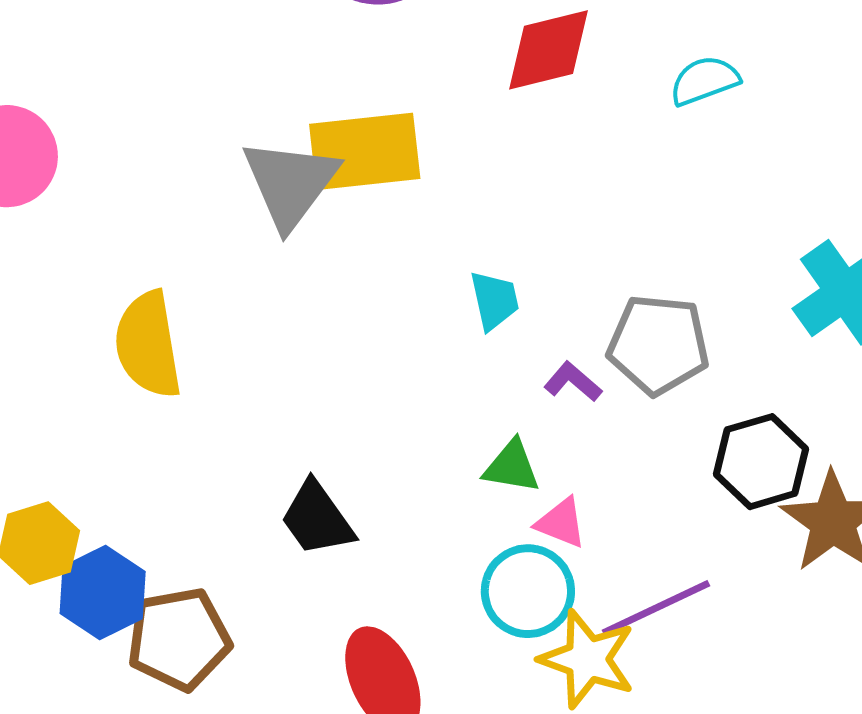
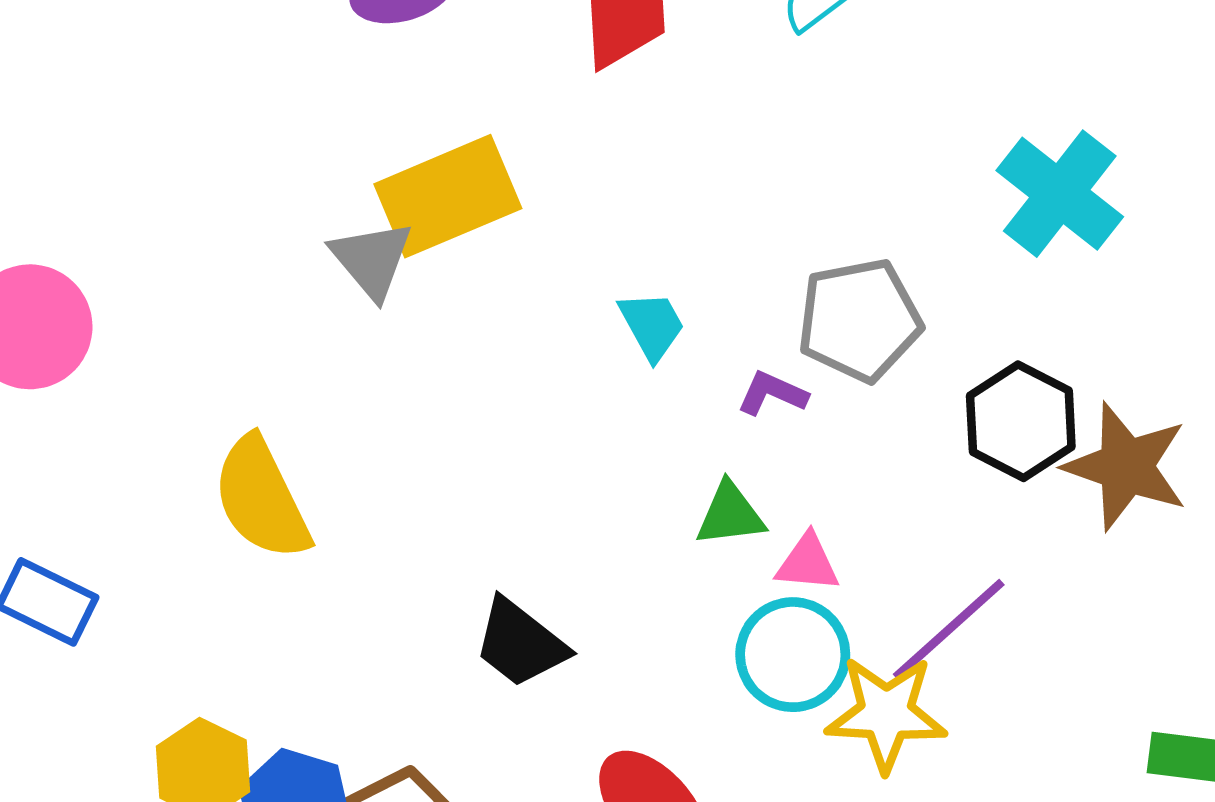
gray triangle: (290, 183) -> (372, 260), size x0.7

